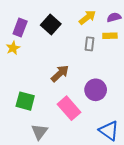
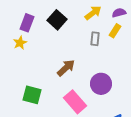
yellow rectangle: (110, 36) -> (115, 31), turned -56

